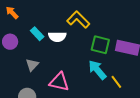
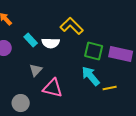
gray triangle: (32, 65) -> (36, 70), moved
yellow line: (116, 82) -> (110, 88), turned -64

